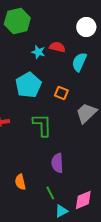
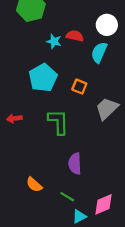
white circle: (86, 27) -> (107, 25), moved
orange semicircle: (20, 182) -> (34, 185), turned -35
green line: (50, 193) -> (67, 197), turned -32

